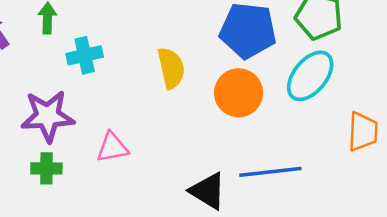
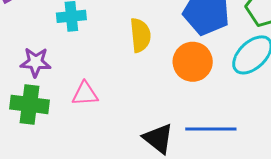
purple star: (48, 116) -> (36, 62), size x0.7
green cross: (46, 168) -> (29, 104), size x1.5

